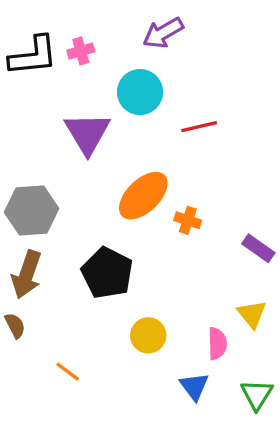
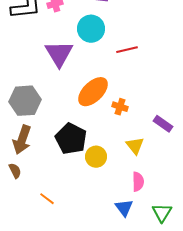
yellow triangle: (252, 314) -> (135, 146), moved
yellow circle: (148, 335) -> (96, 157), moved

